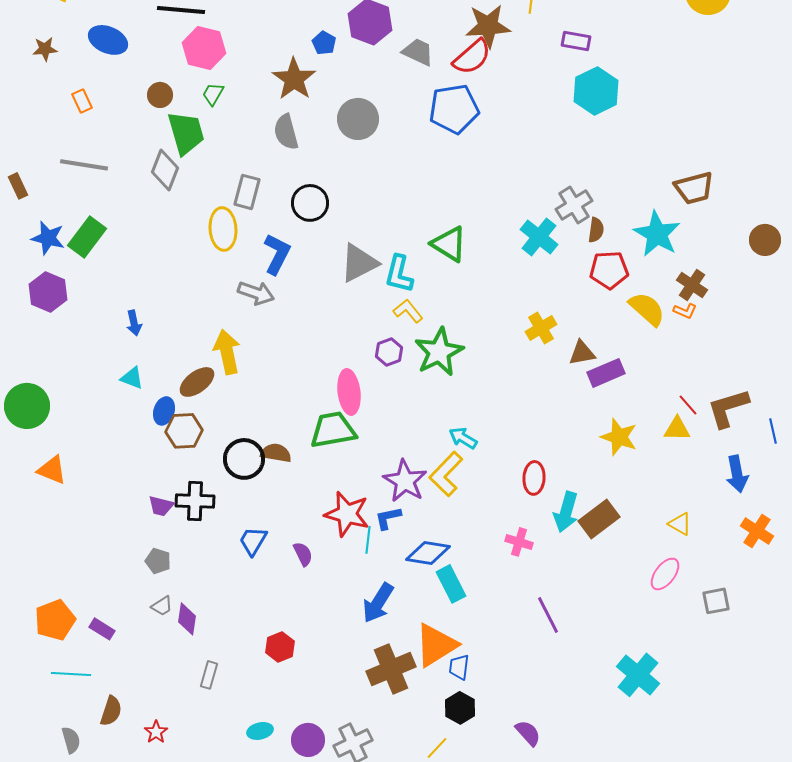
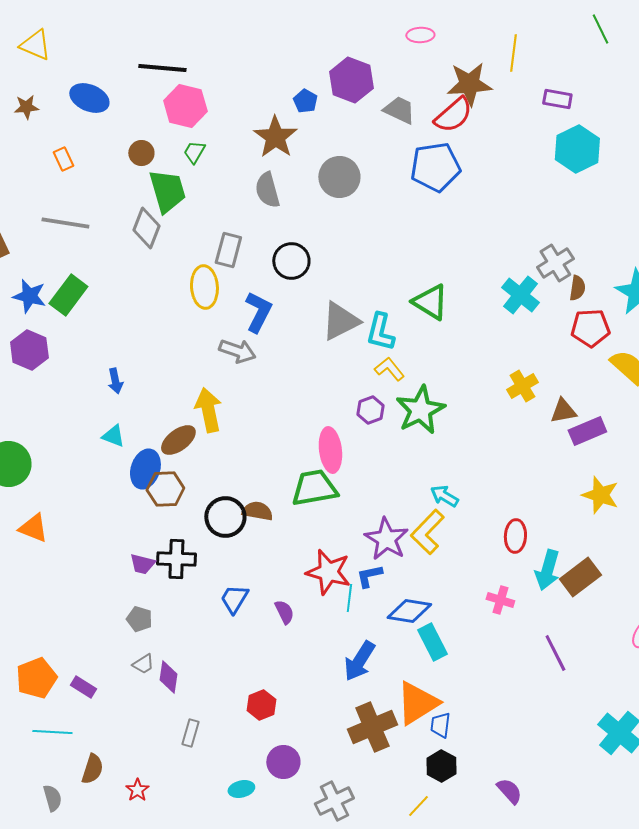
blue ellipse: (164, 411) -> (145, 469), size x1.4
purple line: (548, 615) -> (555, 653), moved
purple circle: (308, 740) -> (283, 762), moved

